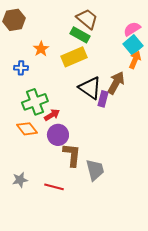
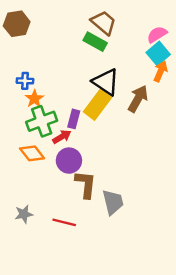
orange star: (41, 49) -> (34, 99), moved
yellow rectangle: (74, 57) -> (98, 105), moved, turned -30
black triangle: (90, 88) -> (106, 82), moved
purple rectangle: (103, 99) -> (74, 119), moved

